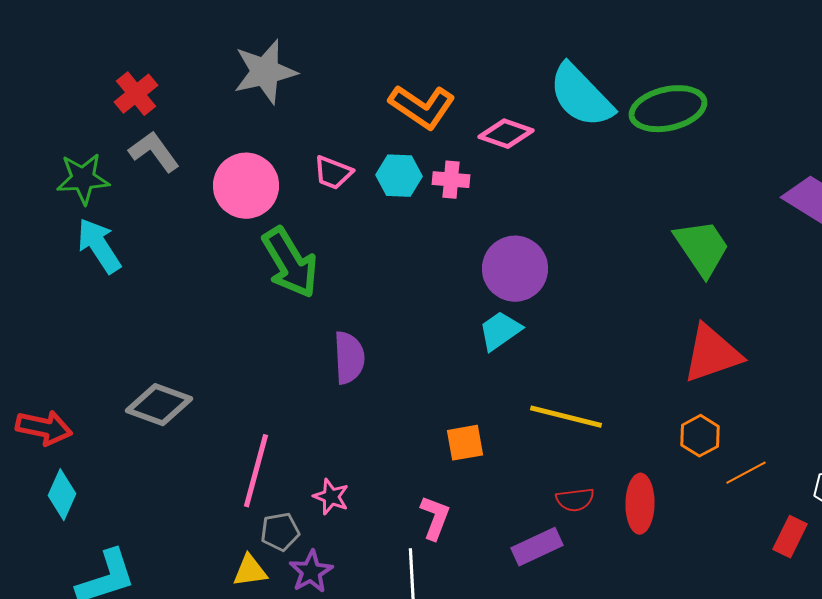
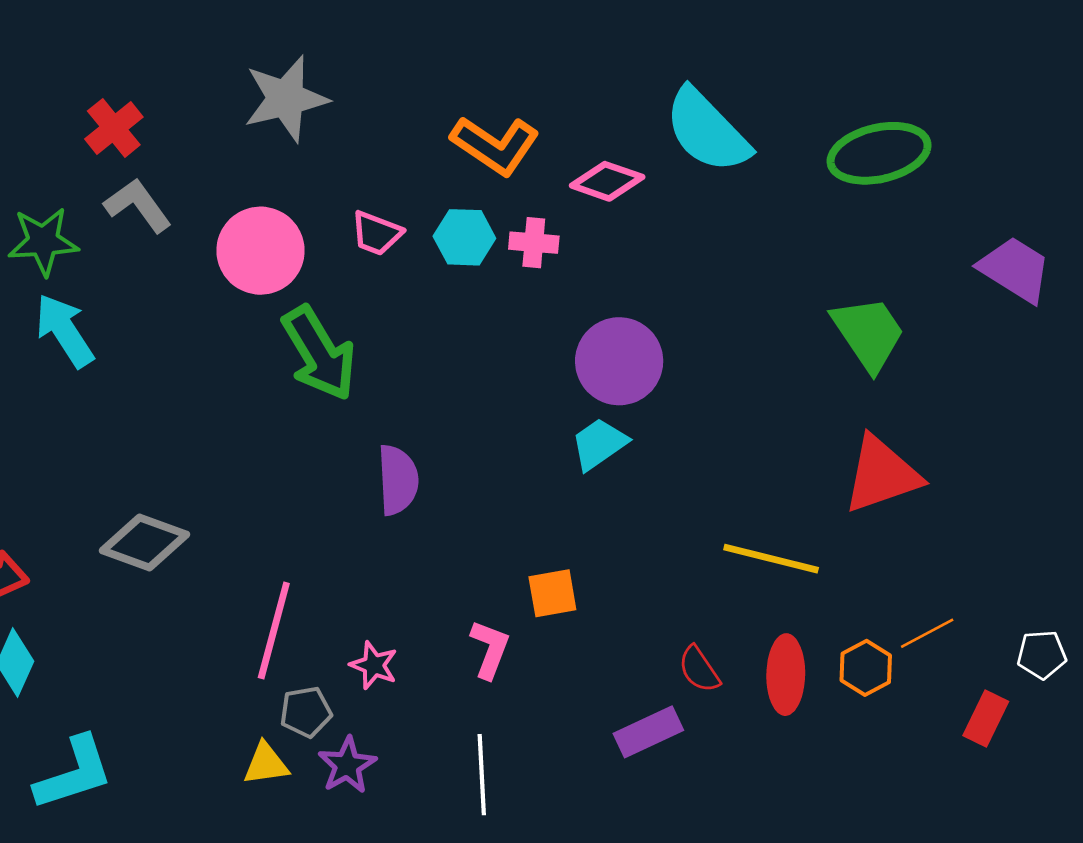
green ellipse: (668, 109) -> (879, 153), moved
yellow line: (566, 417) -> (771, 559), moved
orange hexagon: (700, 436) -> (866, 668), moved
red semicircle: (575, 500) -> (699, 669), turned 63
pink L-shape: (435, 518) -> (490, 649), moved

